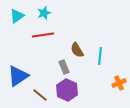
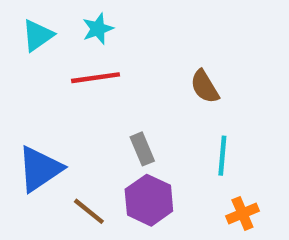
brown semicircle: (77, 50) -> (205, 87), moved
cyan line: (100, 56) -> (222, 156), moved
orange cross: (119, 83) -> (242, 214), moved

